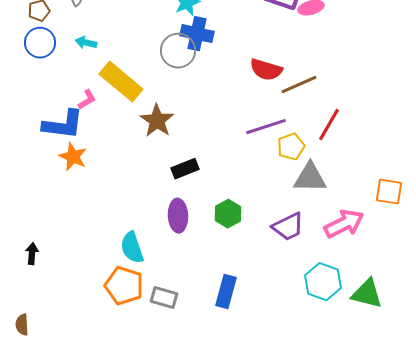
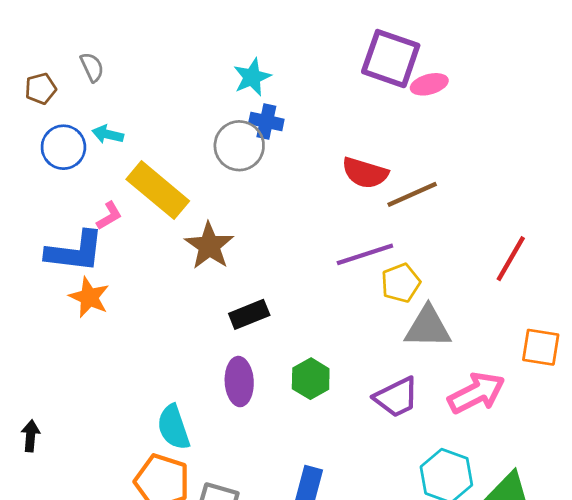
blue cross: (197, 34) -> (266, 121), size x0.7
blue circle: (40, 43) -> (63, 147), moved
red line: (329, 125) -> (511, 259), moved

